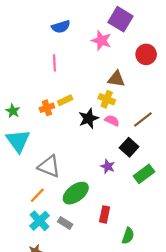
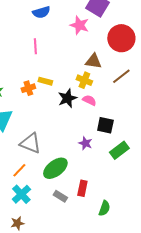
red circle: (146, 54) -> (121, 38), size x1.4
yellow rectangle: (65, 100) -> (45, 81), turned 40
brown line: (143, 119) -> (121, 76), moved
black square: (129, 147) -> (105, 125), turned -30
gray rectangle: (65, 223) -> (60, 196), moved

